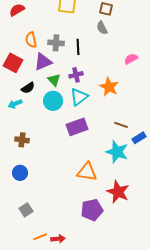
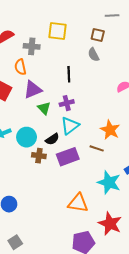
gray cross: (56, 43) -> (32, 46), moved
orange star: (109, 87) -> (110, 130), moved
black semicircle: (28, 88) -> (52, 139), moved
cyan circle: (53, 101) -> (27, 137), moved
brown line: (121, 125) -> (97, 148), moved
brown cross: (22, 140) -> (39, 156), moved

